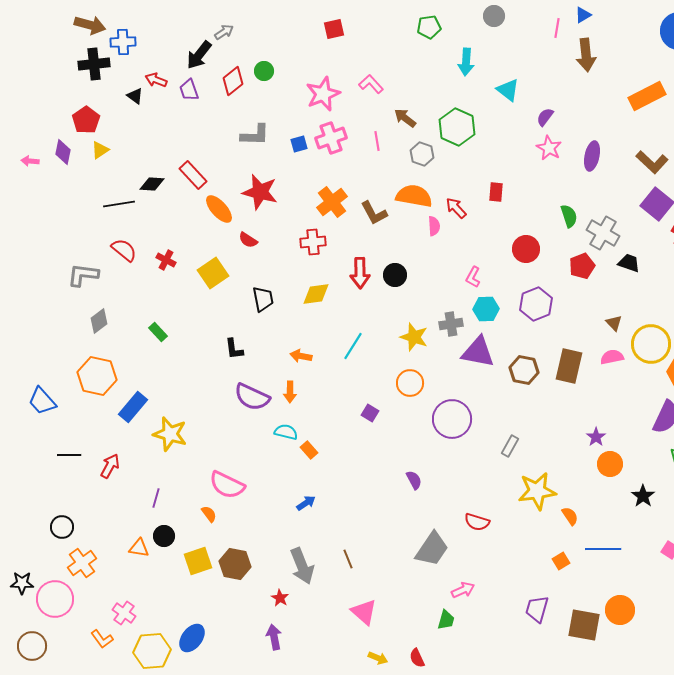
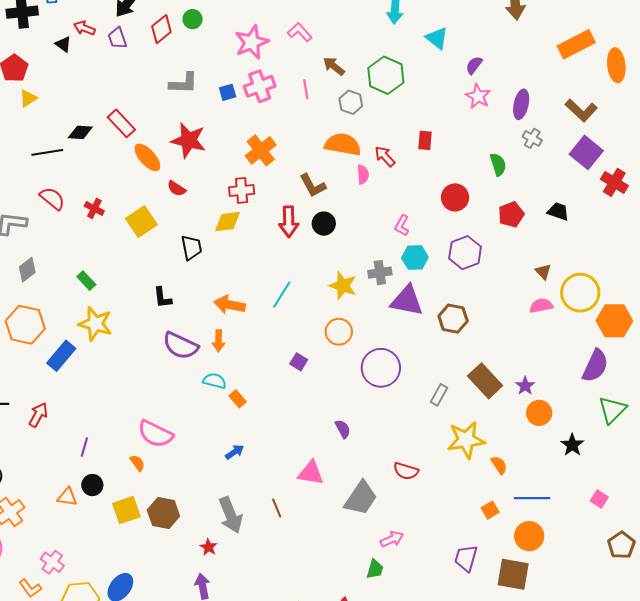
brown L-shape: (374, 213) -> (313, 185), moved
gray cross: (603, 233) -> (532, 138), moved, size x0.6
yellow diamond: (316, 294) -> (228, 222), moved
orange arrow: (301, 356) -> (230, 305), size x1.4
brown rectangle: (569, 366) -> (485, 381), moved, turned -56
yellow star: (170, 434) -> (95, 324), moved
orange circle: (620, 610) -> (529, 536), moved
pink triangle: (364, 612) -> (311, 473), moved, turned -32

